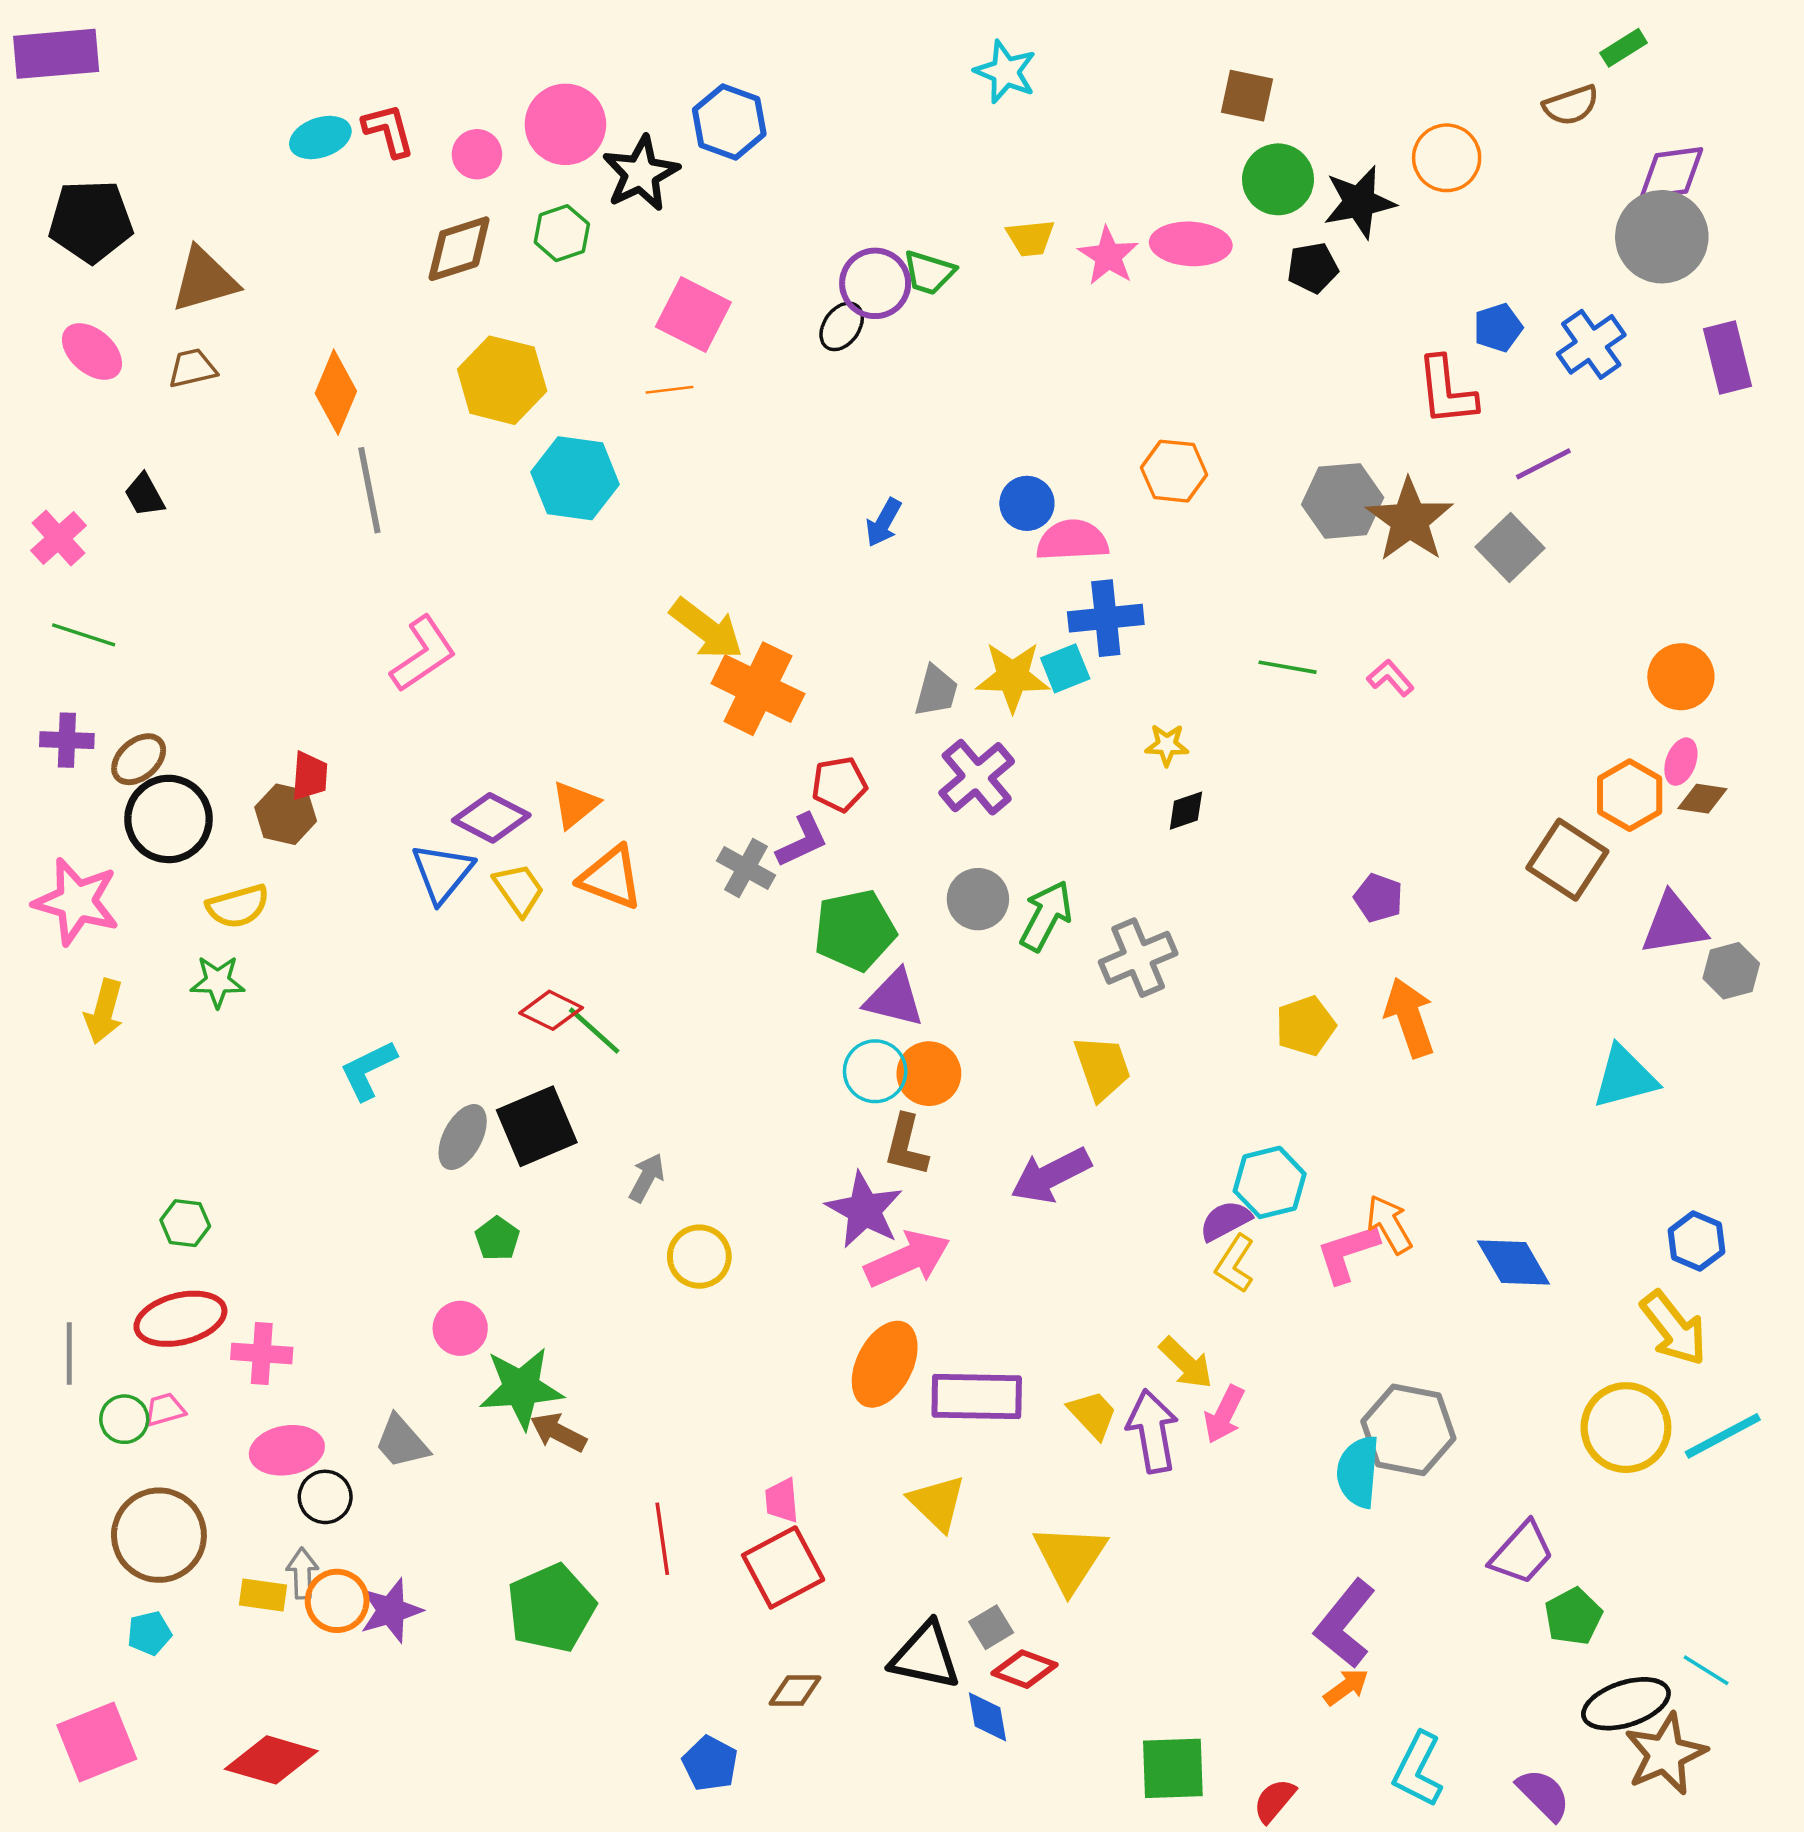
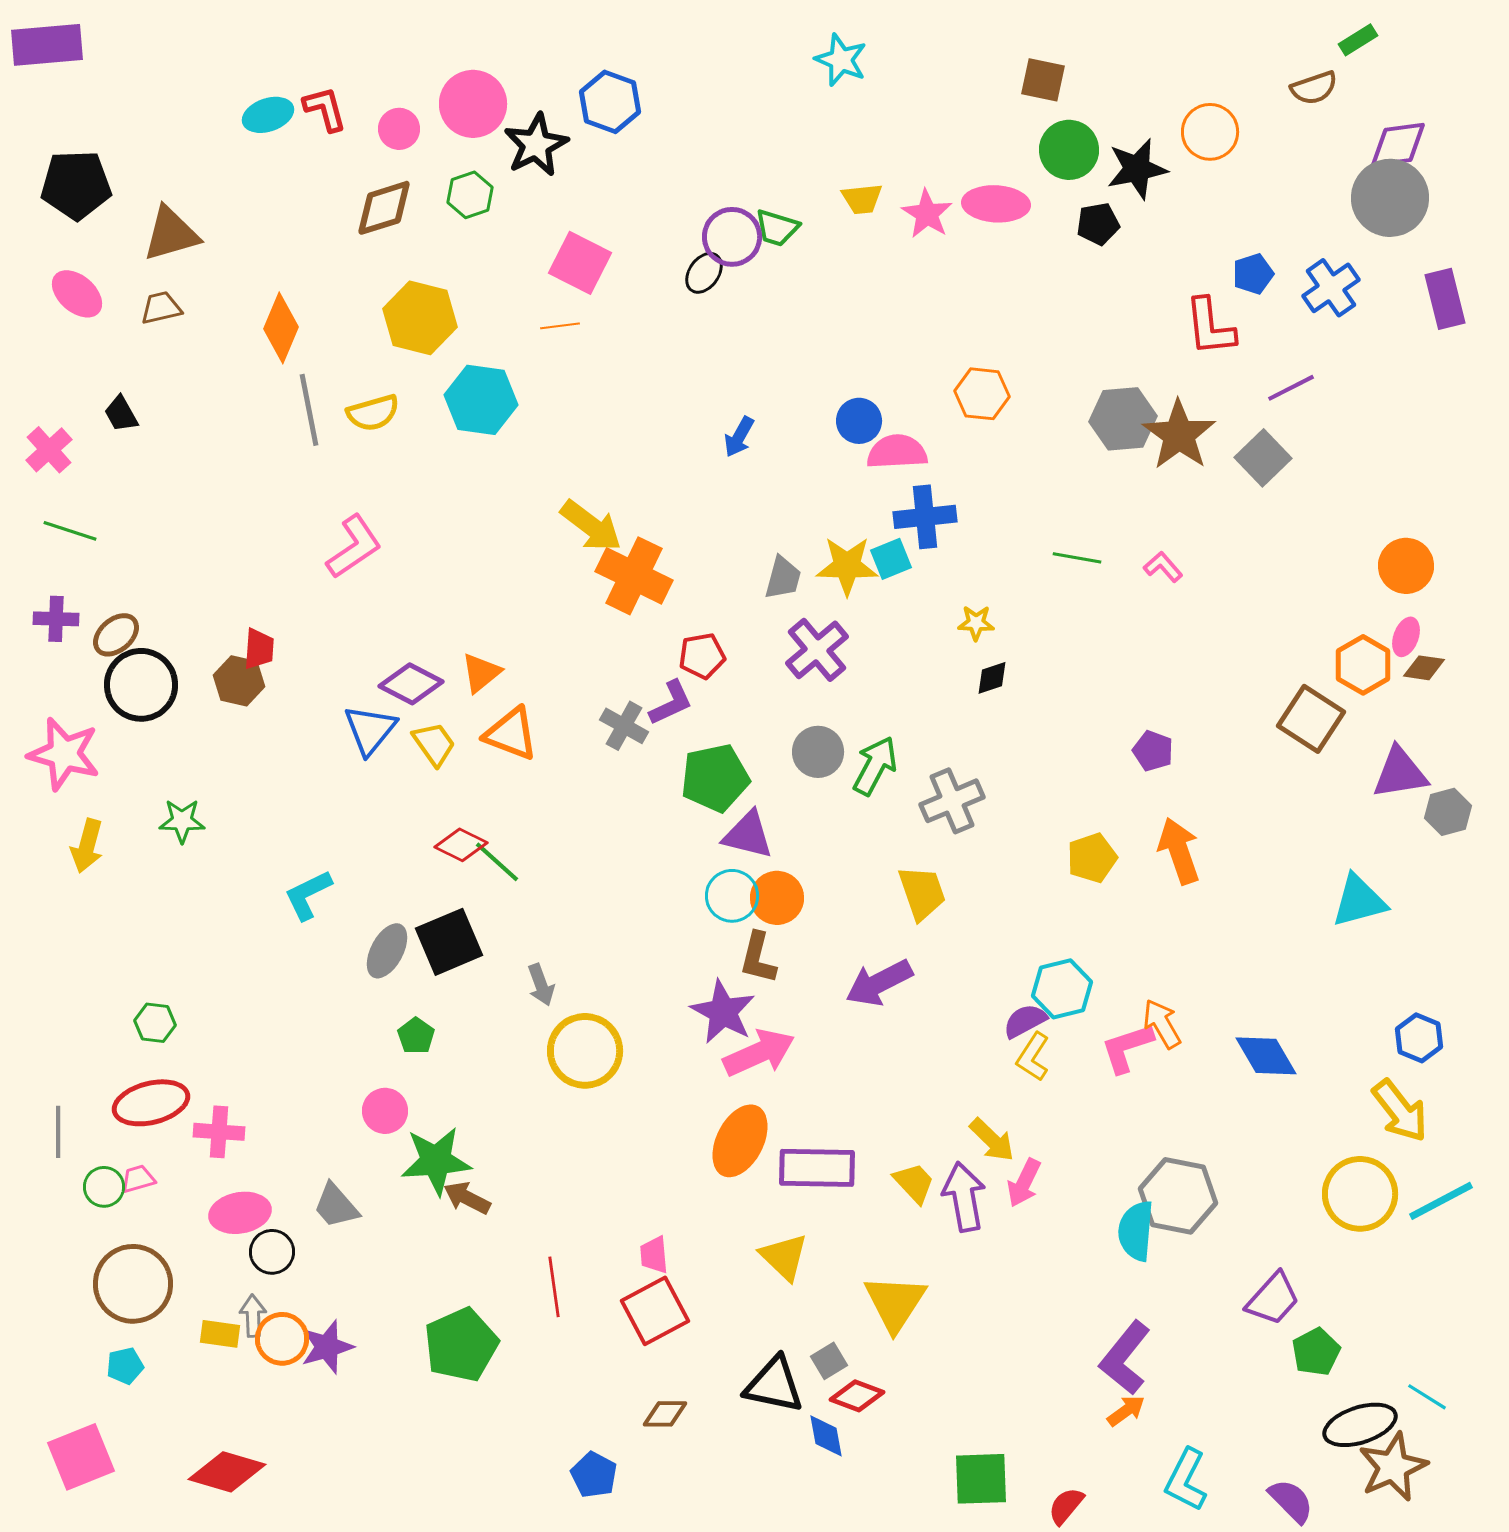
yellow semicircle: (238, 906) -> (373, 413), moved
gray arrow: (647, 1178) -> (541, 985), turned 132
yellow circle: (699, 1257) -> (585, 1051), size x1.4

